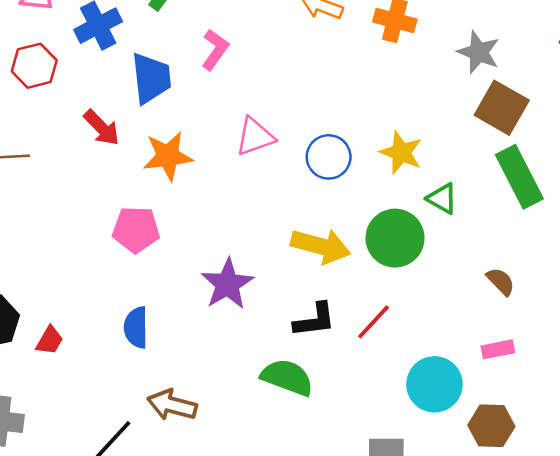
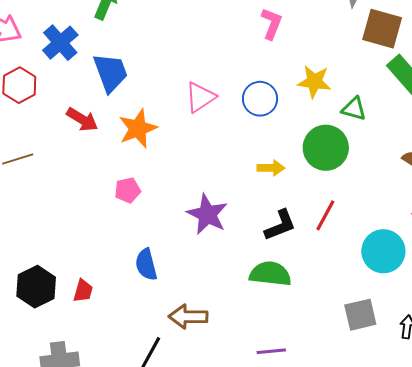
pink L-shape: (215, 50) -> (272, 24), moved
pink pentagon: (136, 230) -> (128, 190), size x0.7
yellow arrow: (321, 246) -> (271, 168), size x0.6

